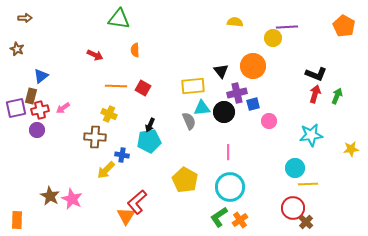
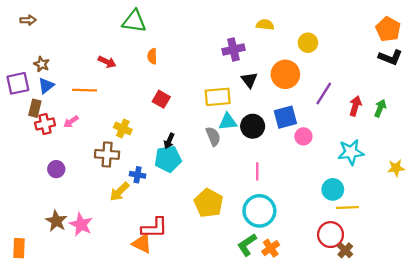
purple line: (287, 27) -> (324, 93), moved, turned -55
brown star: (17, 49) -> (42, 64), moved
black L-shape: (316, 74) -> (390, 57), moved
orange line: (116, 86) -> (84, 90), moved
purple cross: (237, 93) -> (233, 49), moved
blue square: (253, 104) -> (285, 117), size x1.5
purple square: (16, 108) -> (18, 83), moved
purple circle: (37, 130) -> (56, 169), moved
red L-shape: (137, 202) -> (154, 228), turned -140
orange triangle: (126, 216) -> (142, 244), turned -36

